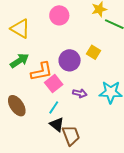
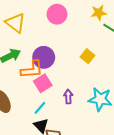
purple circle: (70, 60) -> (44, 57), moved
purple arrow: (80, 93) -> (68, 97), turned -112

